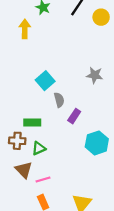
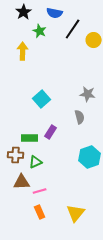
gray semicircle: (59, 100) -> (80, 117), moved
purple rectangle: (74, 116) -> (51, 132), moved
brown triangle: (24, 170) -> (22, 182), turned -48

